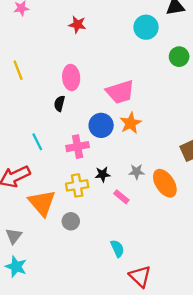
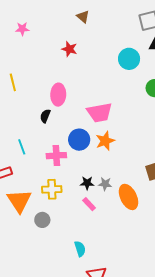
black star: (103, 174) -> (87, 183), moved

